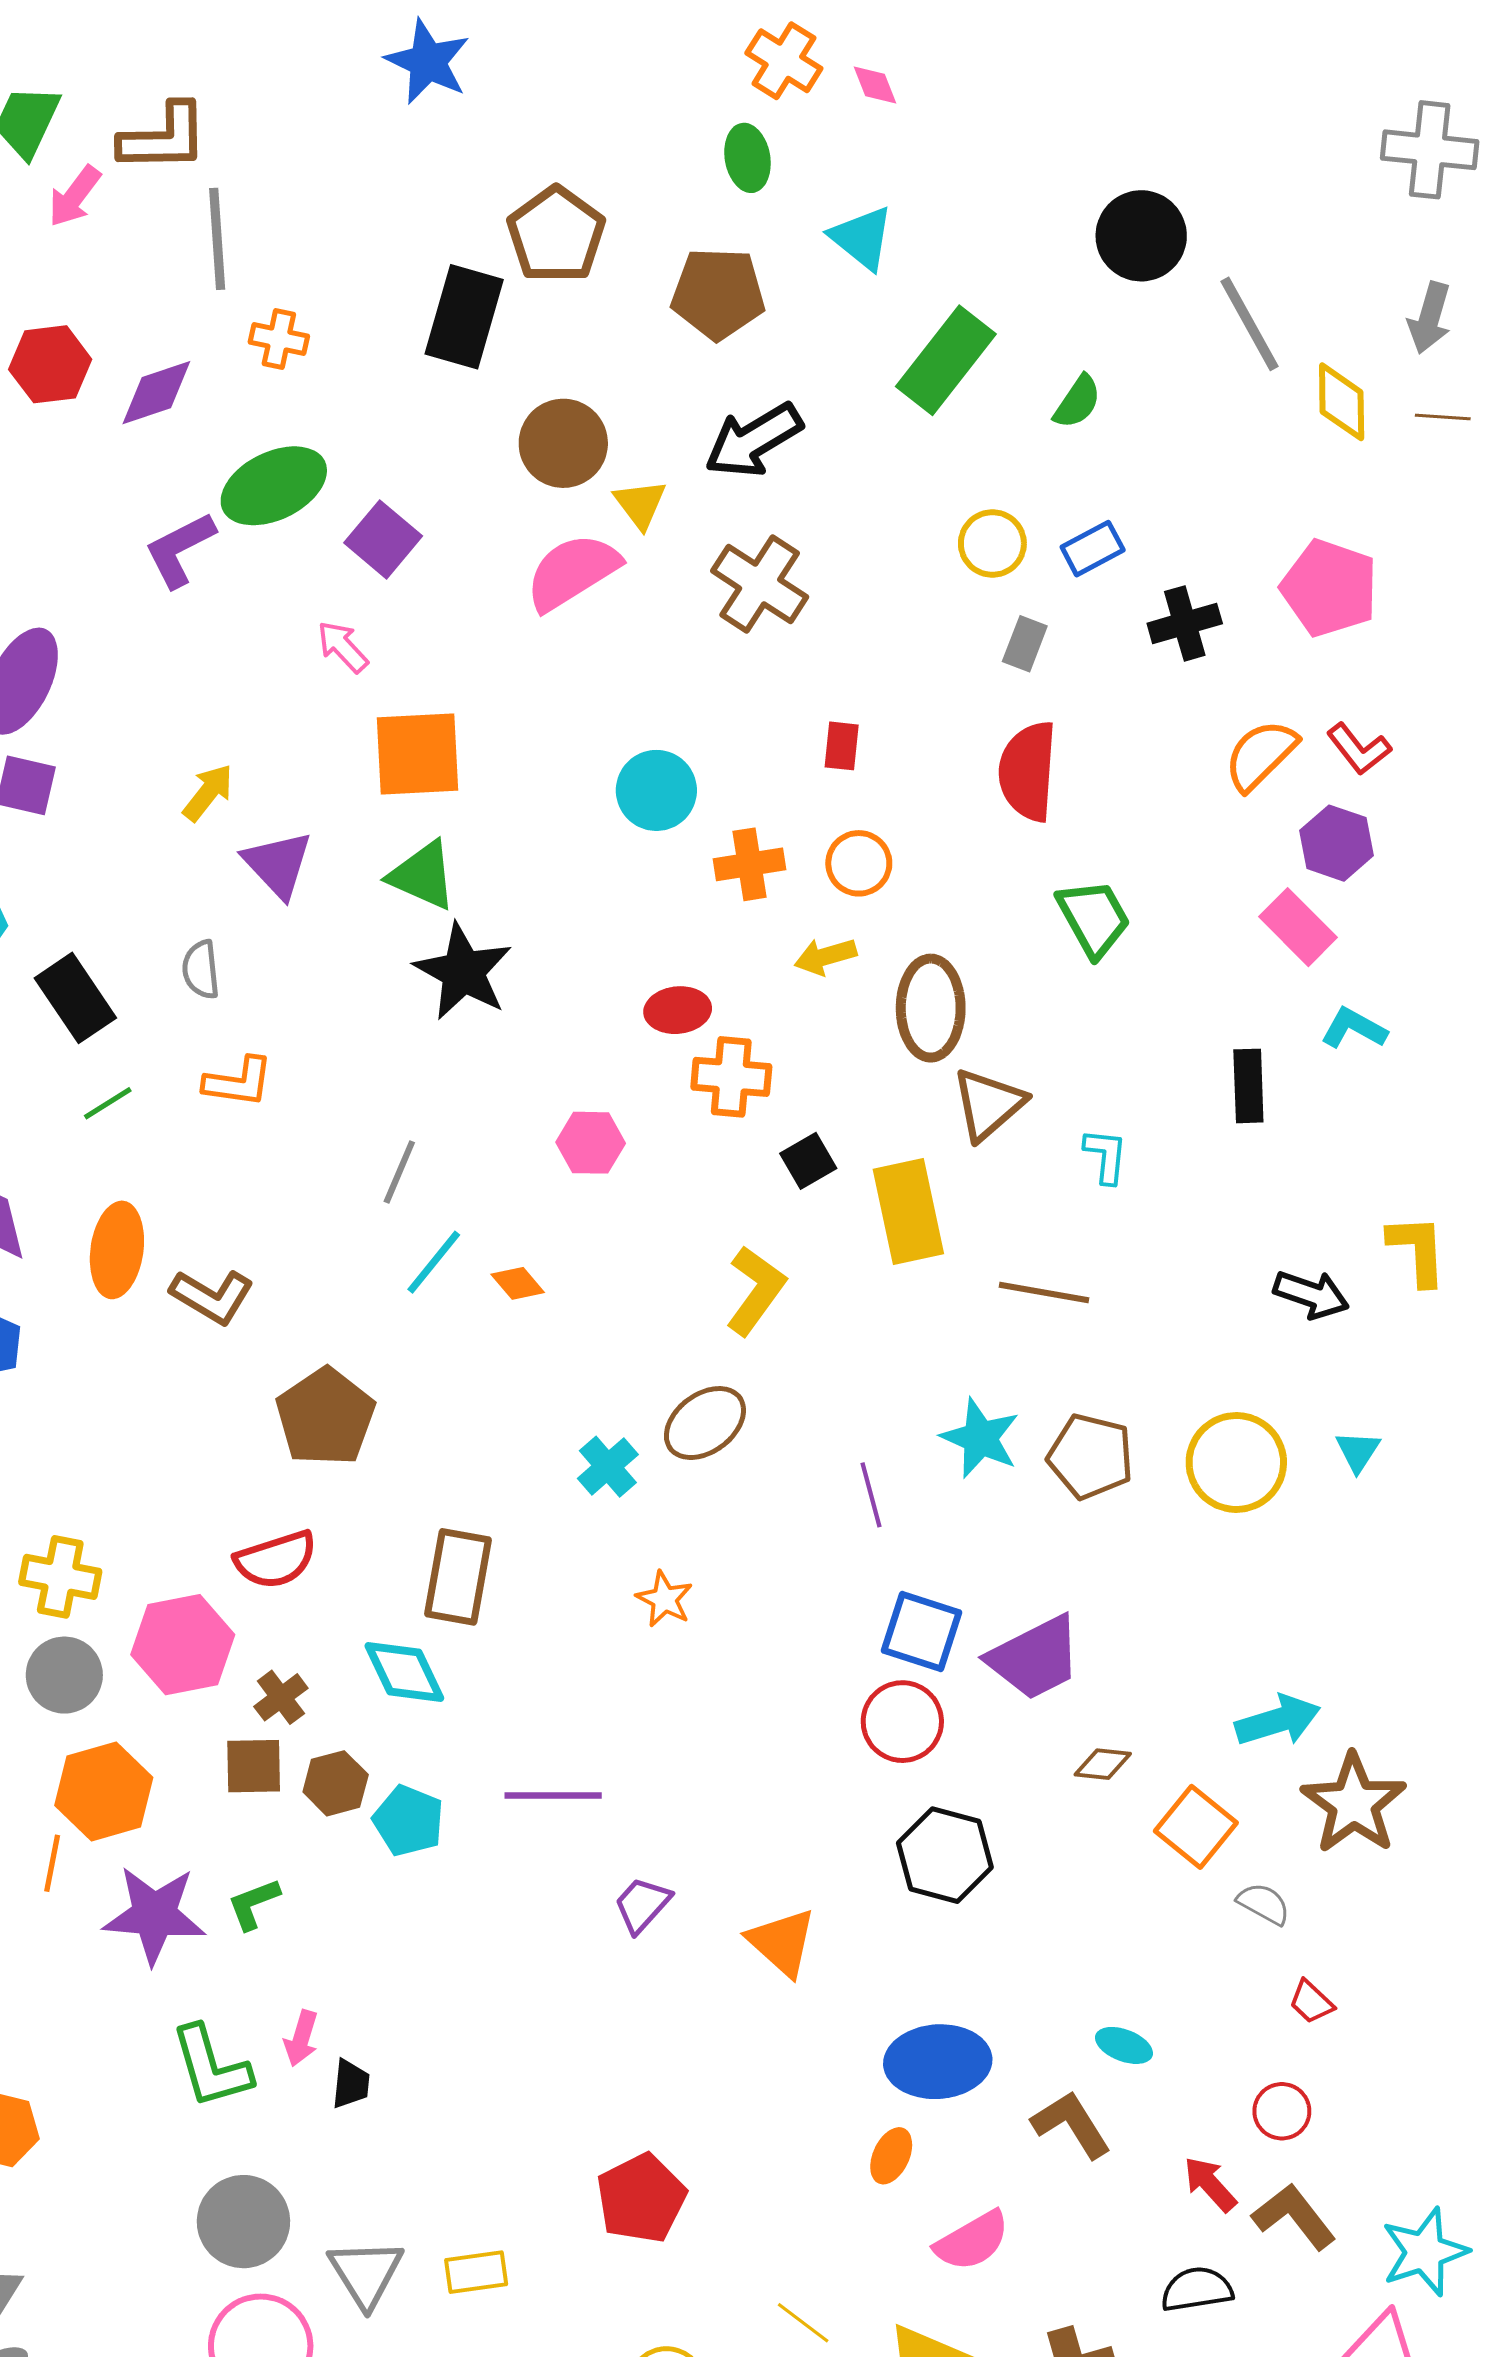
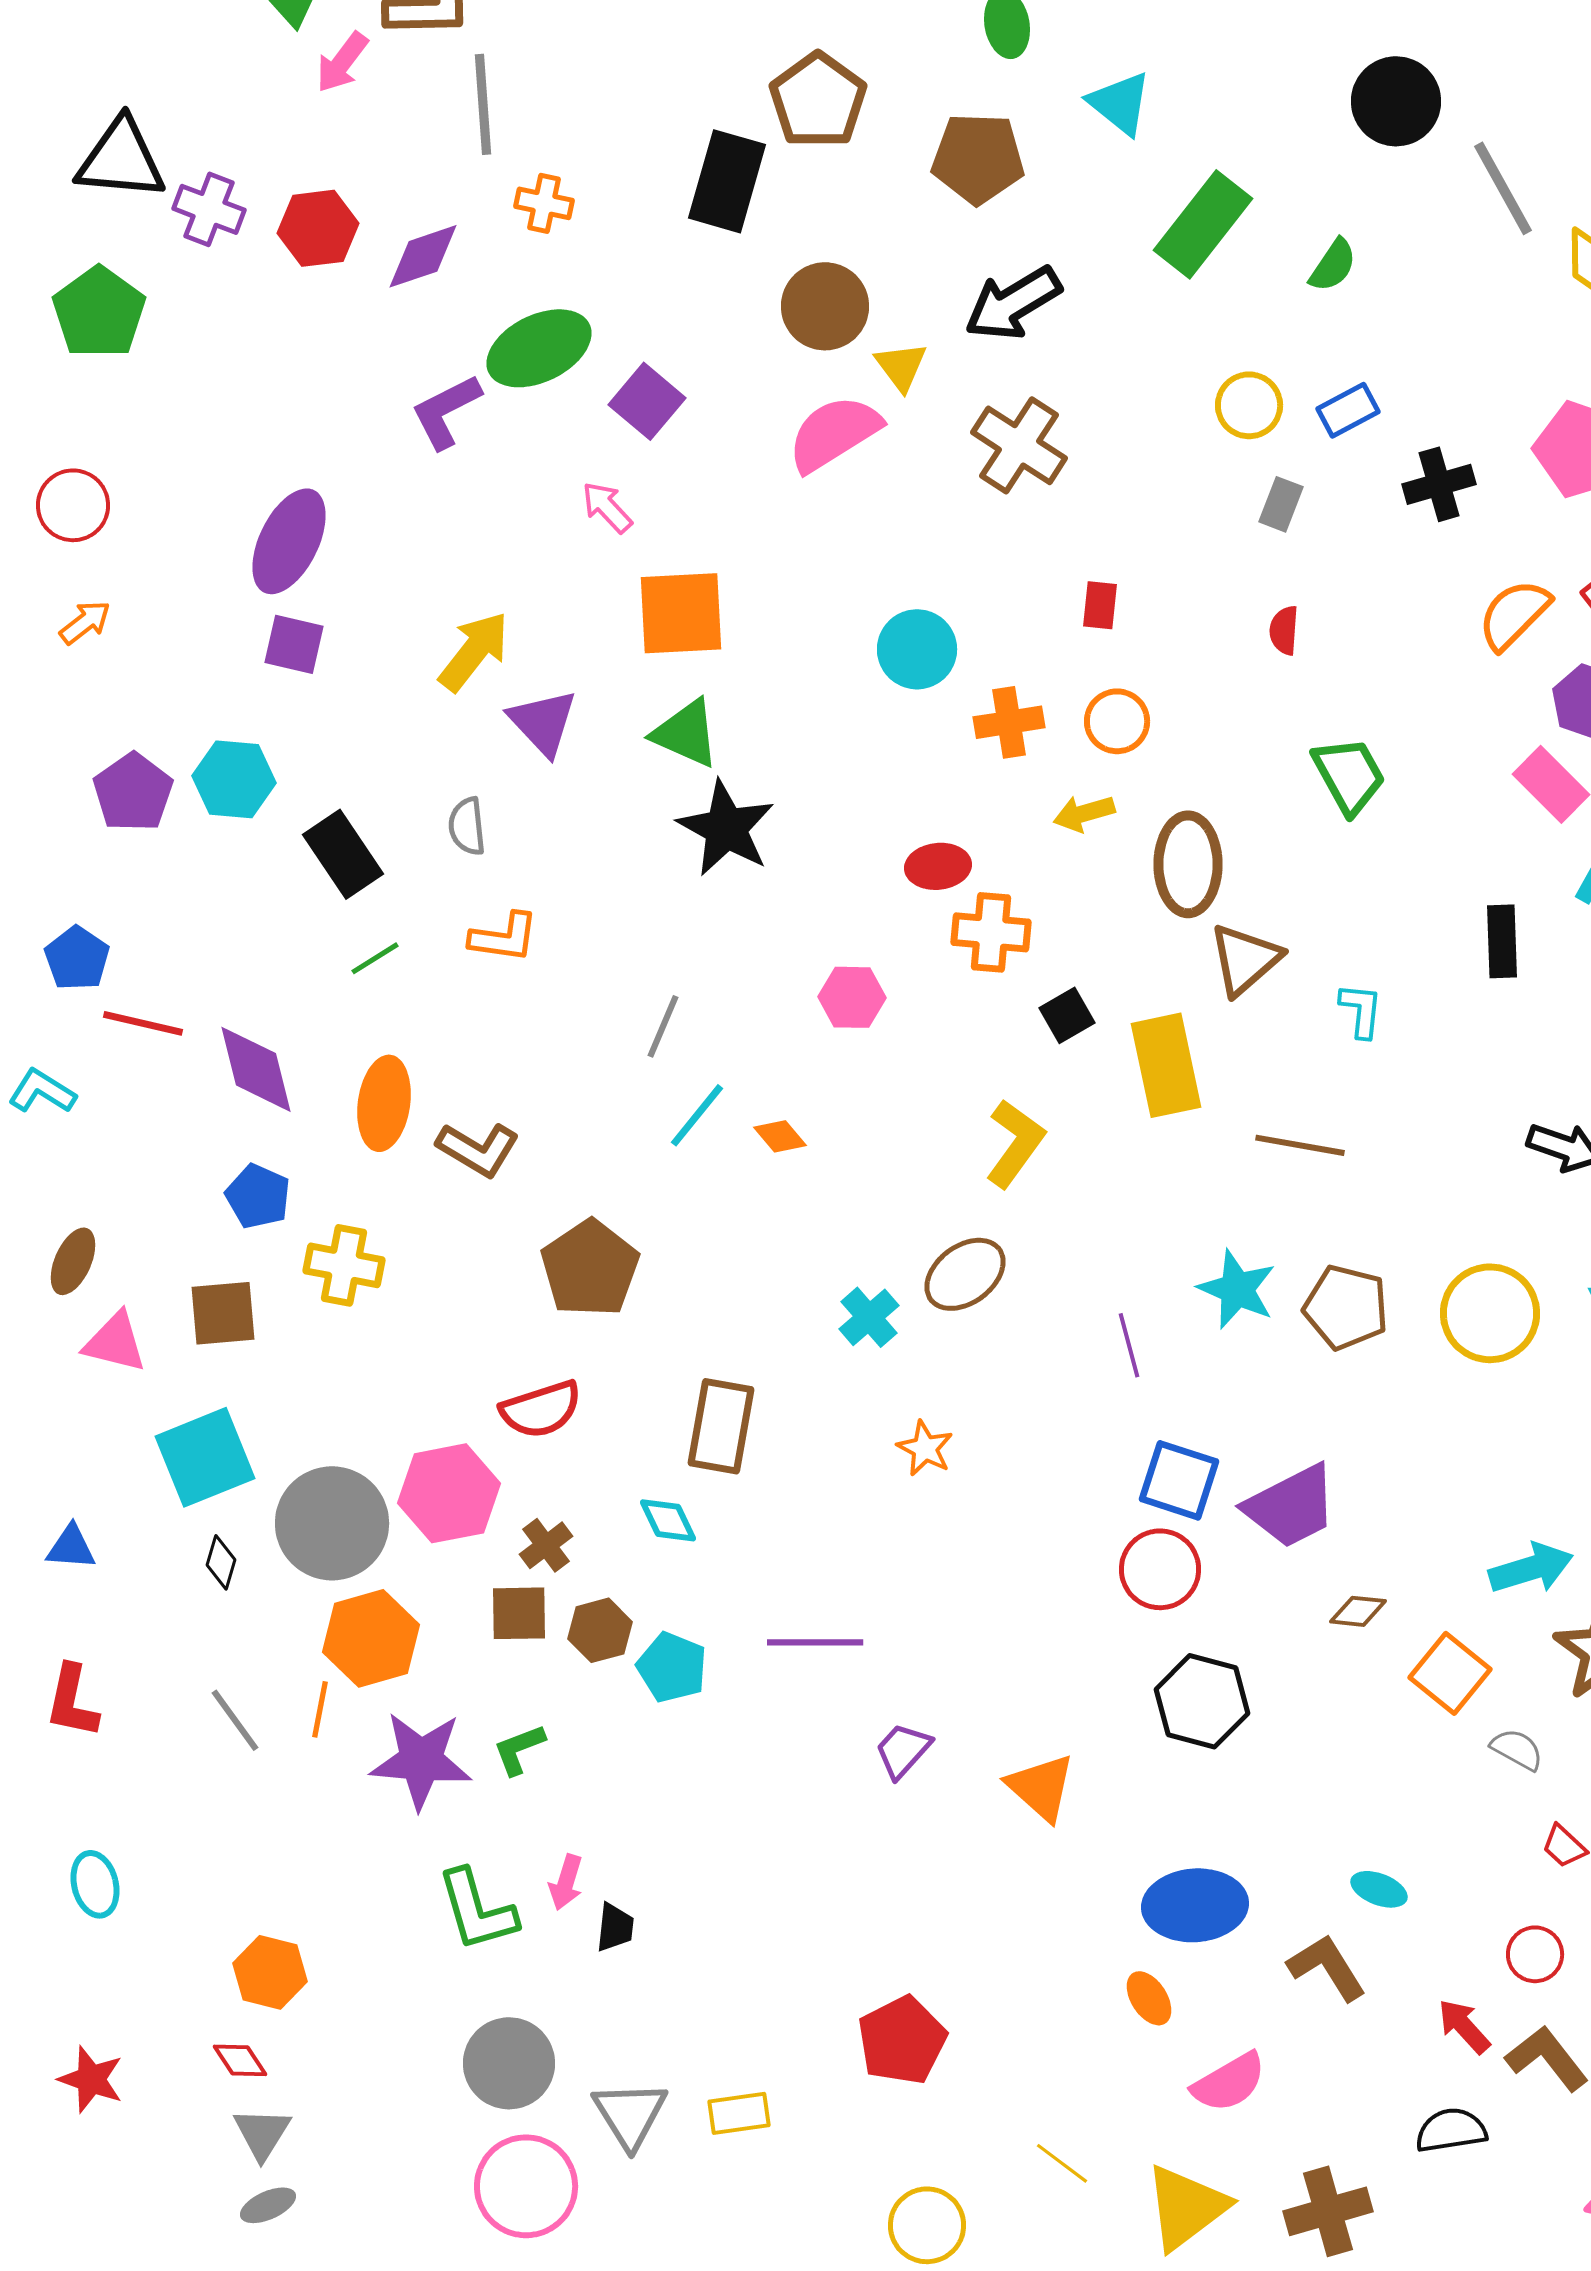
red semicircle: (1028, 771) -> (1284, 630), size x0.5
yellow arrow: (208, 792) -> (474, 651), size x1.4
yellow cross: (60, 1577) -> (344, 1265), moved
cyan diamond: (404, 1672) -> (668, 1520), size x0.7
gray circle: (64, 1675) -> (332, 1523), size x1.5
orange ellipse: (891, 2156) -> (1149, 1998), turned -58

